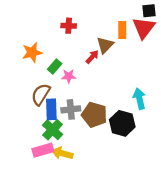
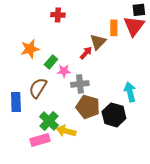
red cross: (69, 26) -> (58, 15), moved
blue rectangle: (51, 109) -> (16, 102), moved
gray cross: (71, 109) -> (80, 84), moved
yellow arrow: (62, 153) -> (66, 131), moved

